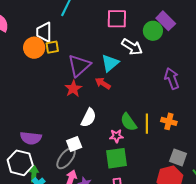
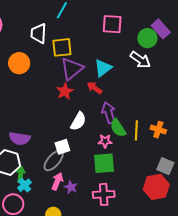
yellow square: (52, 47) -> (62, 47), moved, size x1.5
white arrow: (132, 47) -> (140, 60), moved
orange circle: (34, 48) -> (19, 63), moved
purple arrow: (172, 79) -> (109, 113), moved

